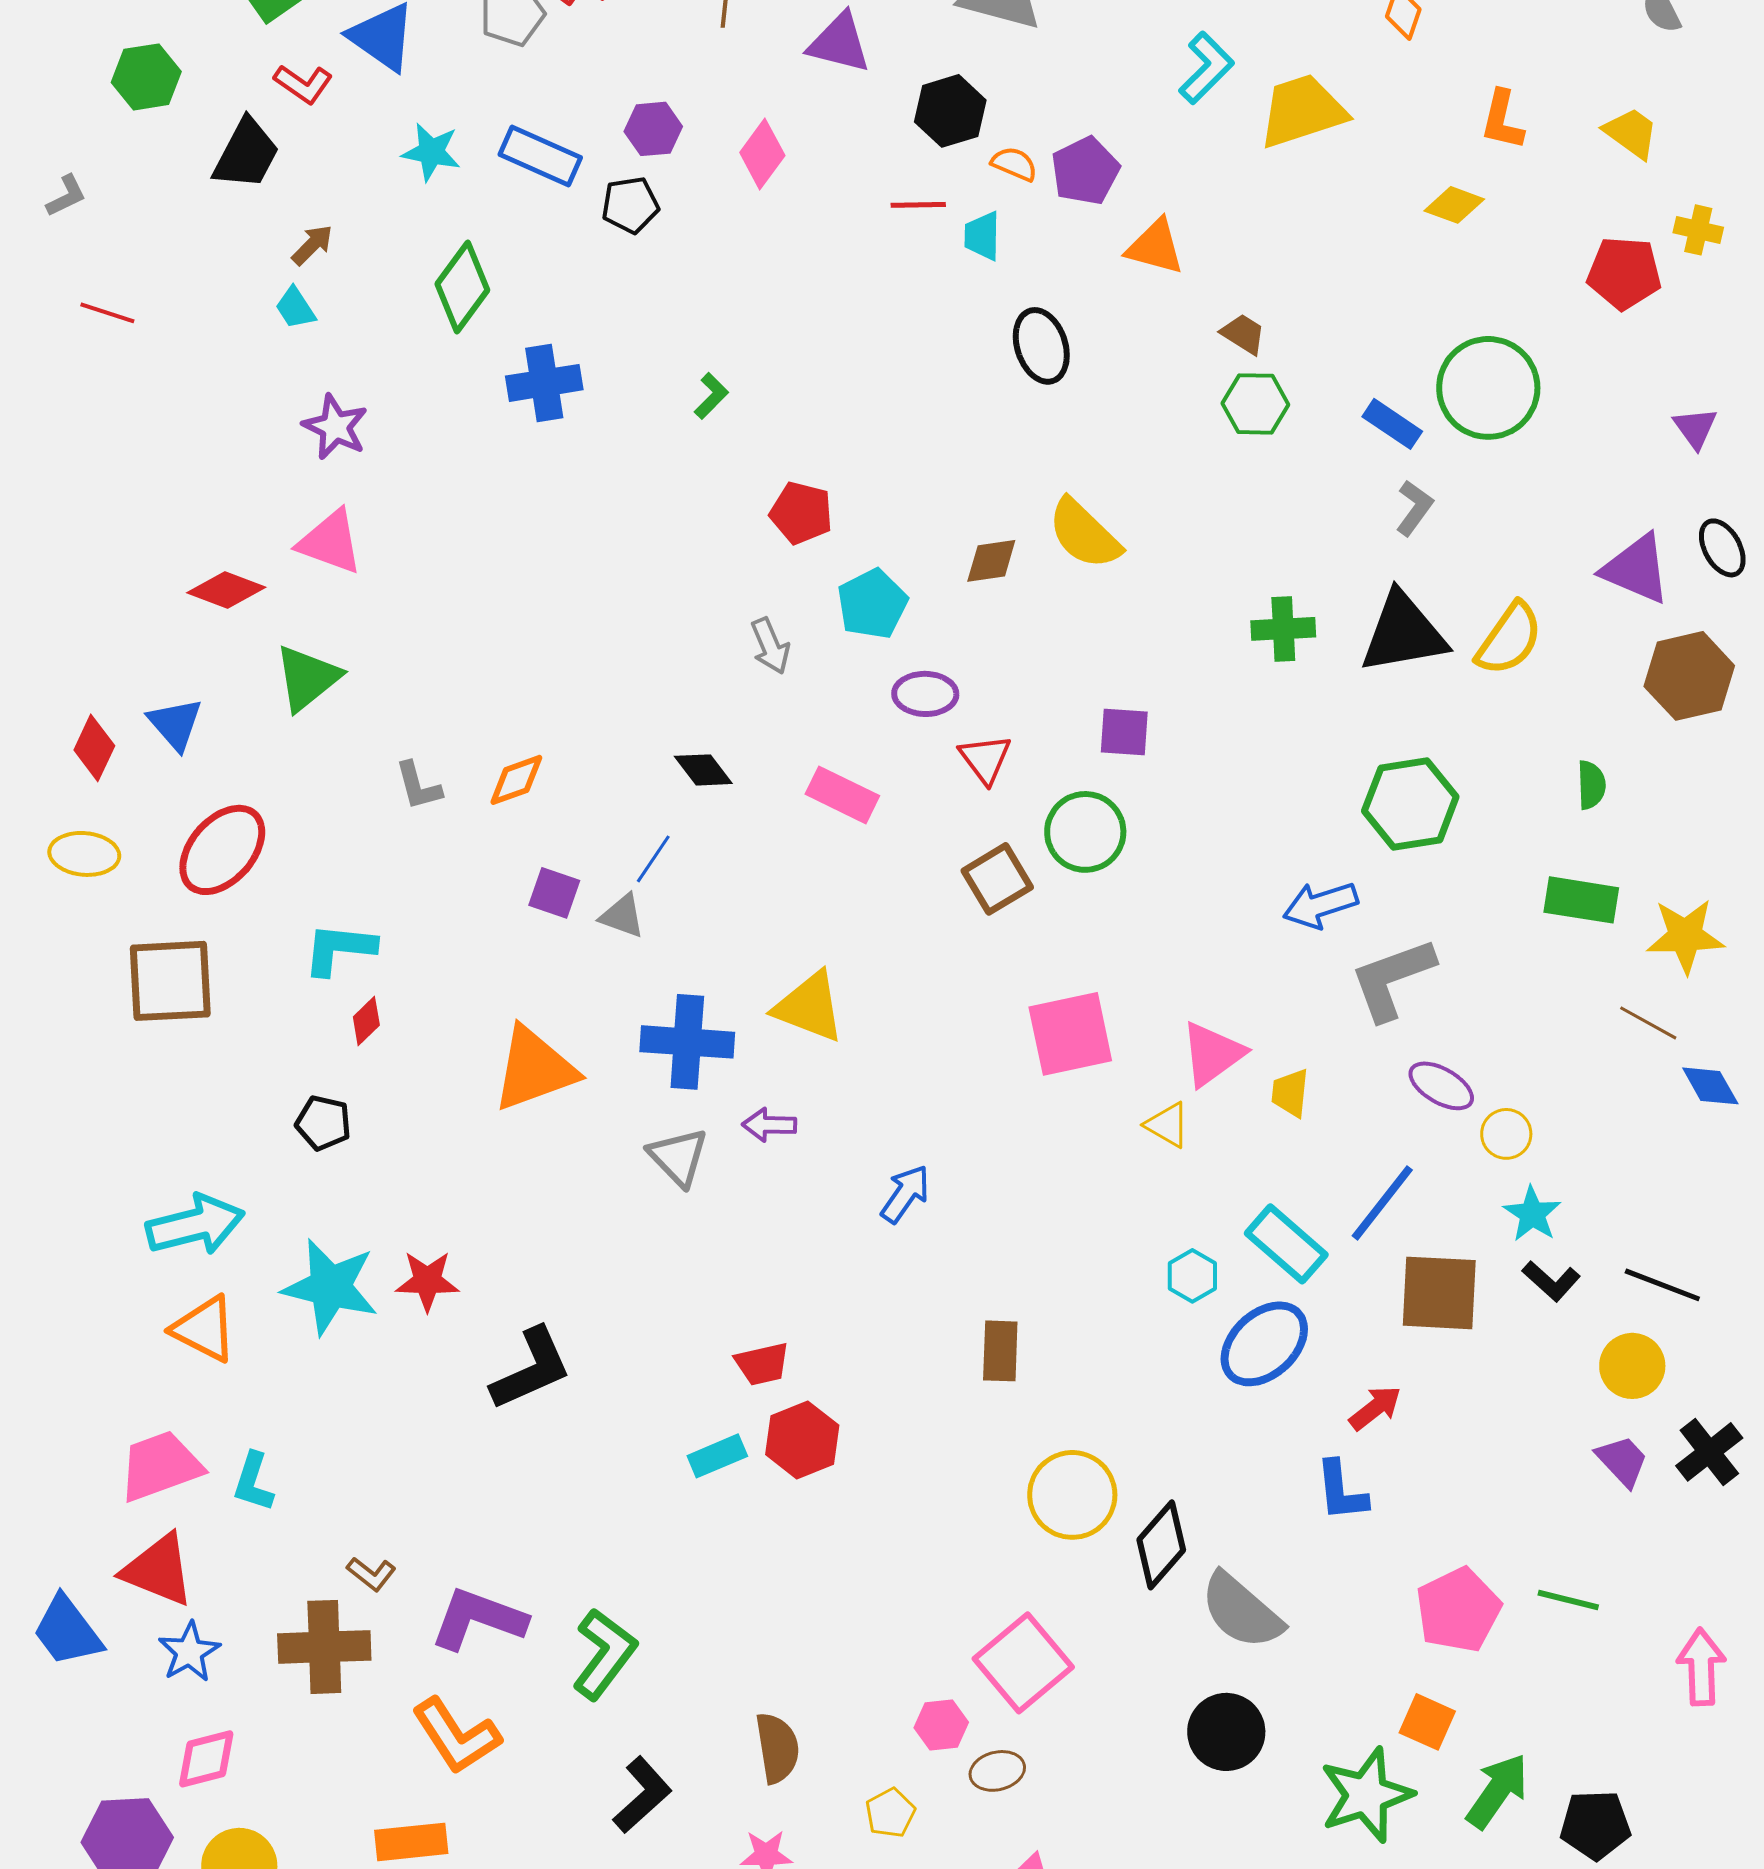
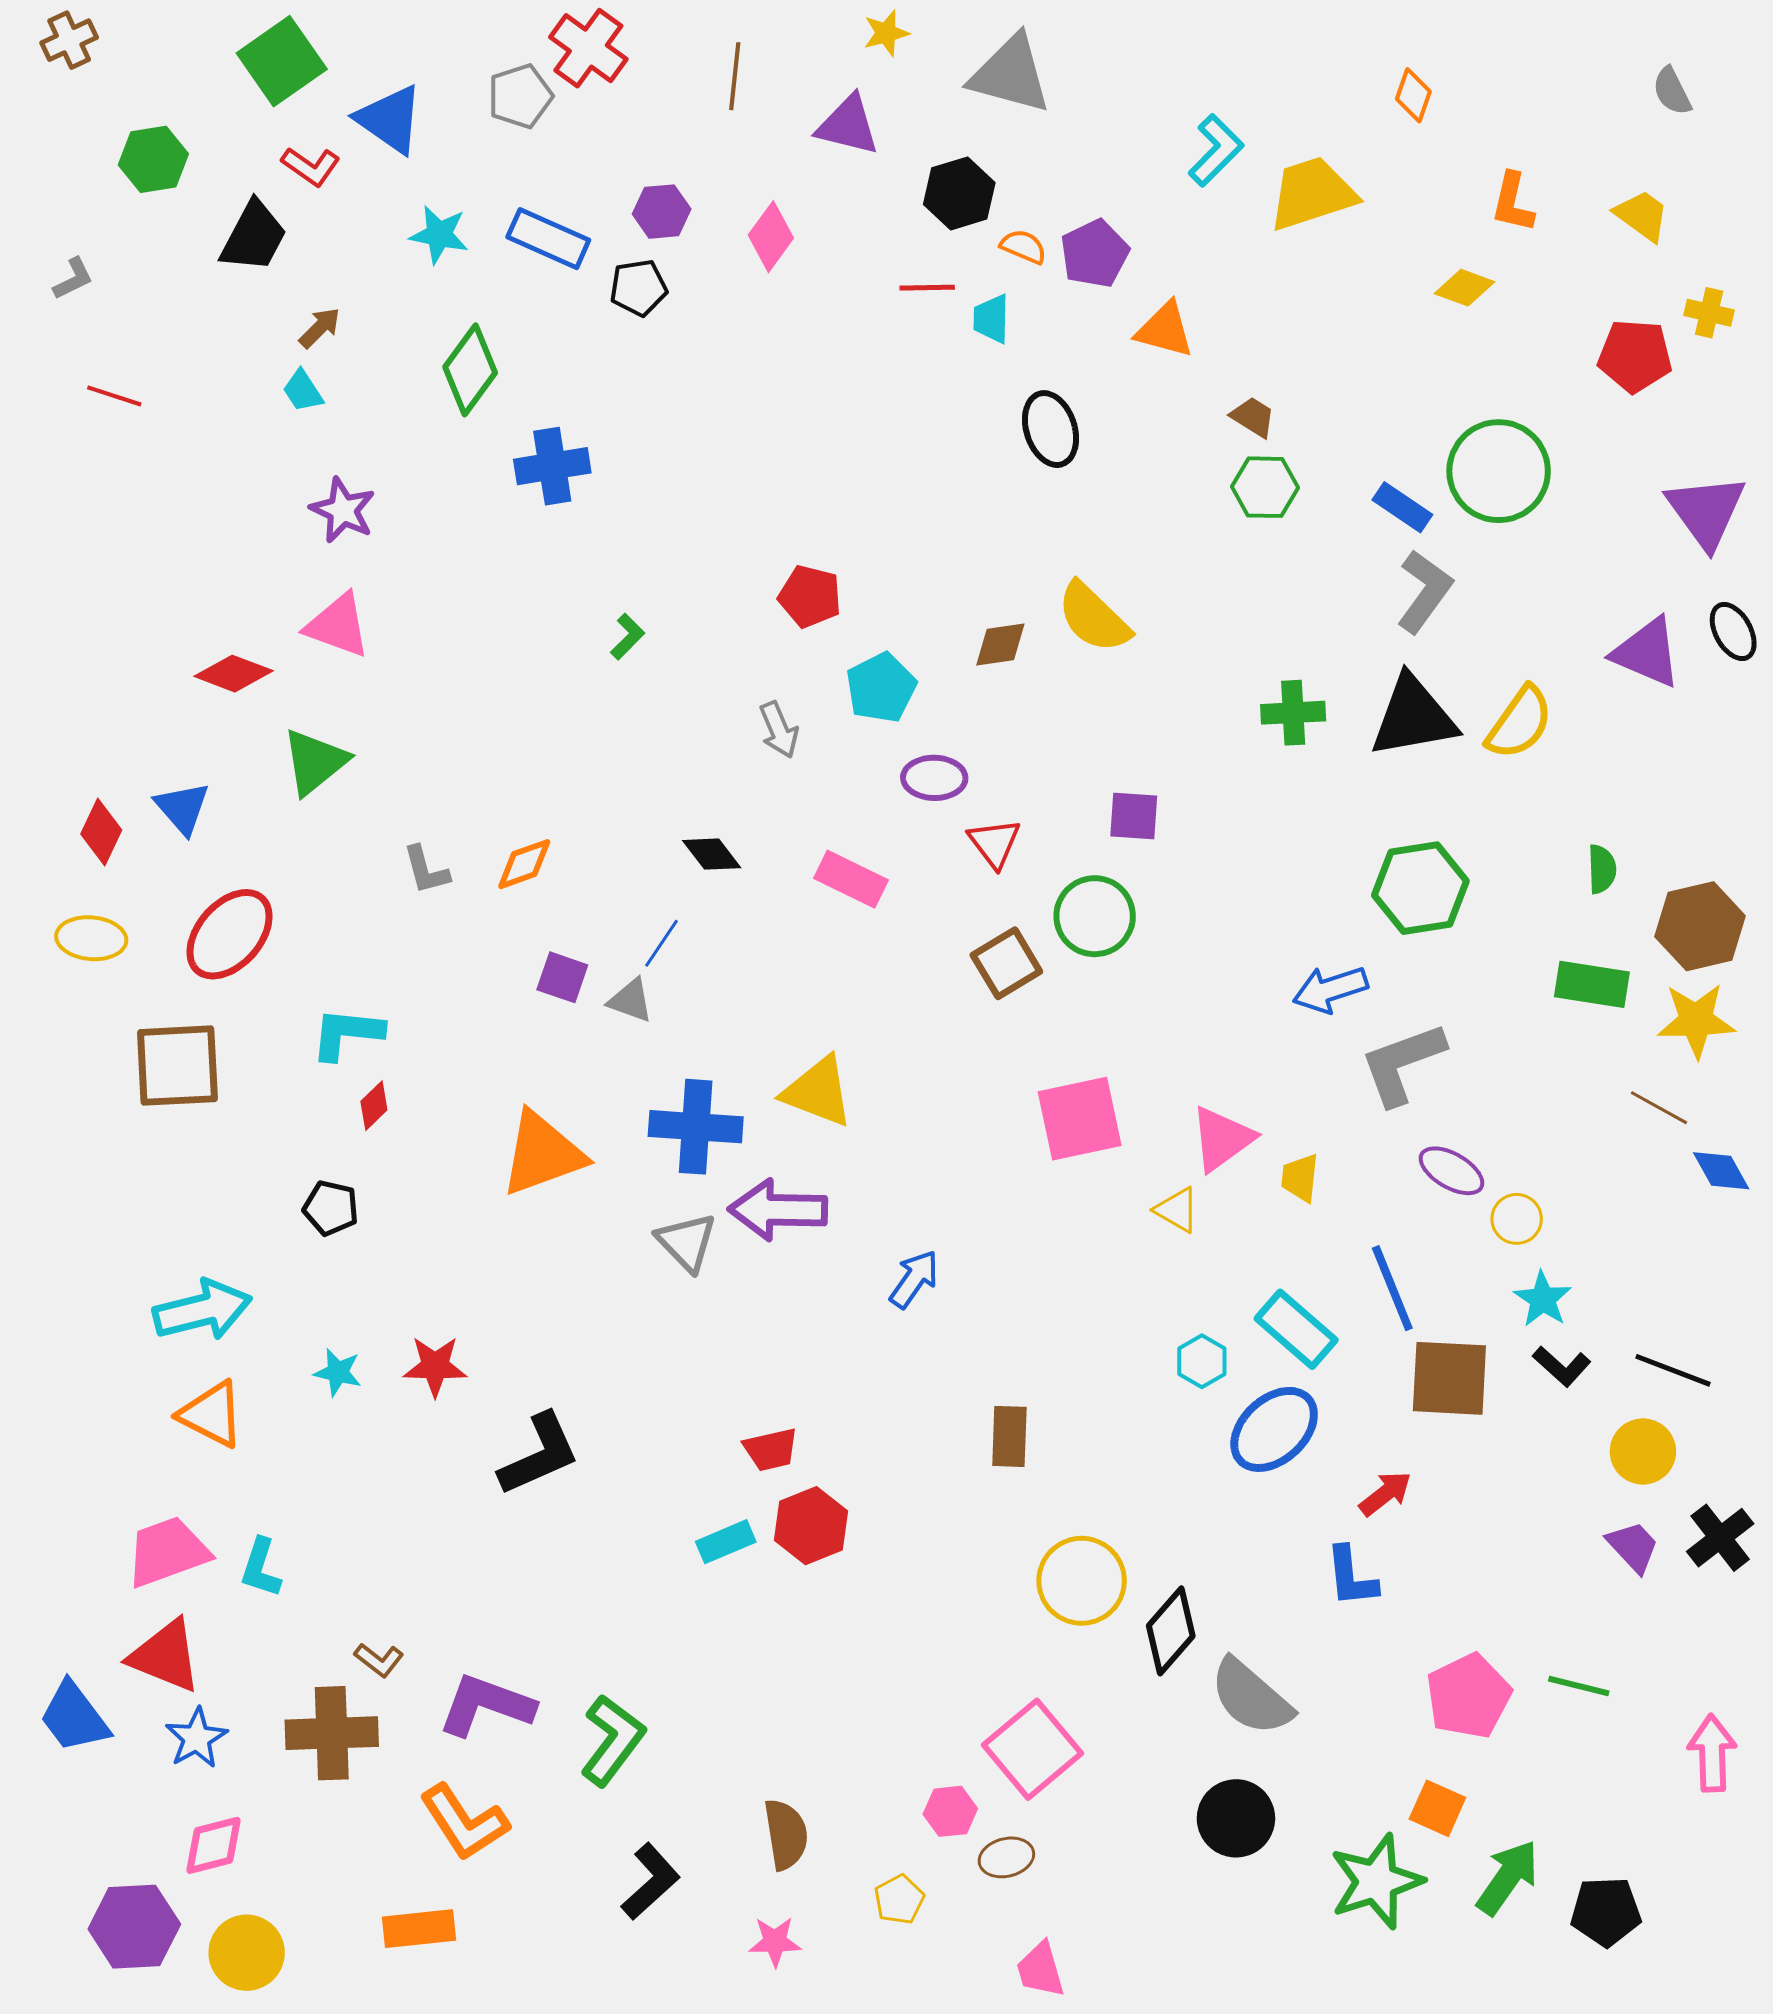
green L-shape: (711, 396) -> (627, 637), moved
purple triangle: (1695, 428) -> (1706, 511), size x1.8
gray L-shape: (1414, 508) -> (1424, 591), size x1.5
brown hexagon: (1689, 676) -> (1700, 926), moved
purple arrow: (769, 1125) -> (778, 1210), size x1.8
blue line: (1382, 1203) -> (1392, 1288), turned -60
cyan star: (330, 1287) -> (338, 1372), size x0.5

